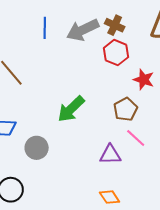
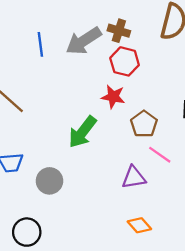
red star: (144, 80) -> (113, 97), moved

